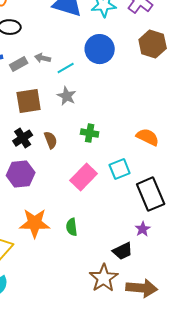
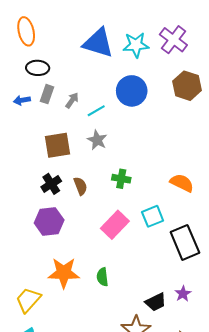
gray arrow: (43, 58) -> (72, 100), turned 112
gray rectangle: (19, 64) -> (47, 94), moved, turned -42
purple star: (143, 229) -> (183, 294), moved

